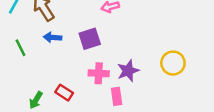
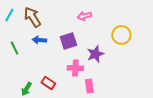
yellow circle: (173, 63) -> (121, 35), moved
purple star: (128, 71) -> (95, 54), moved

